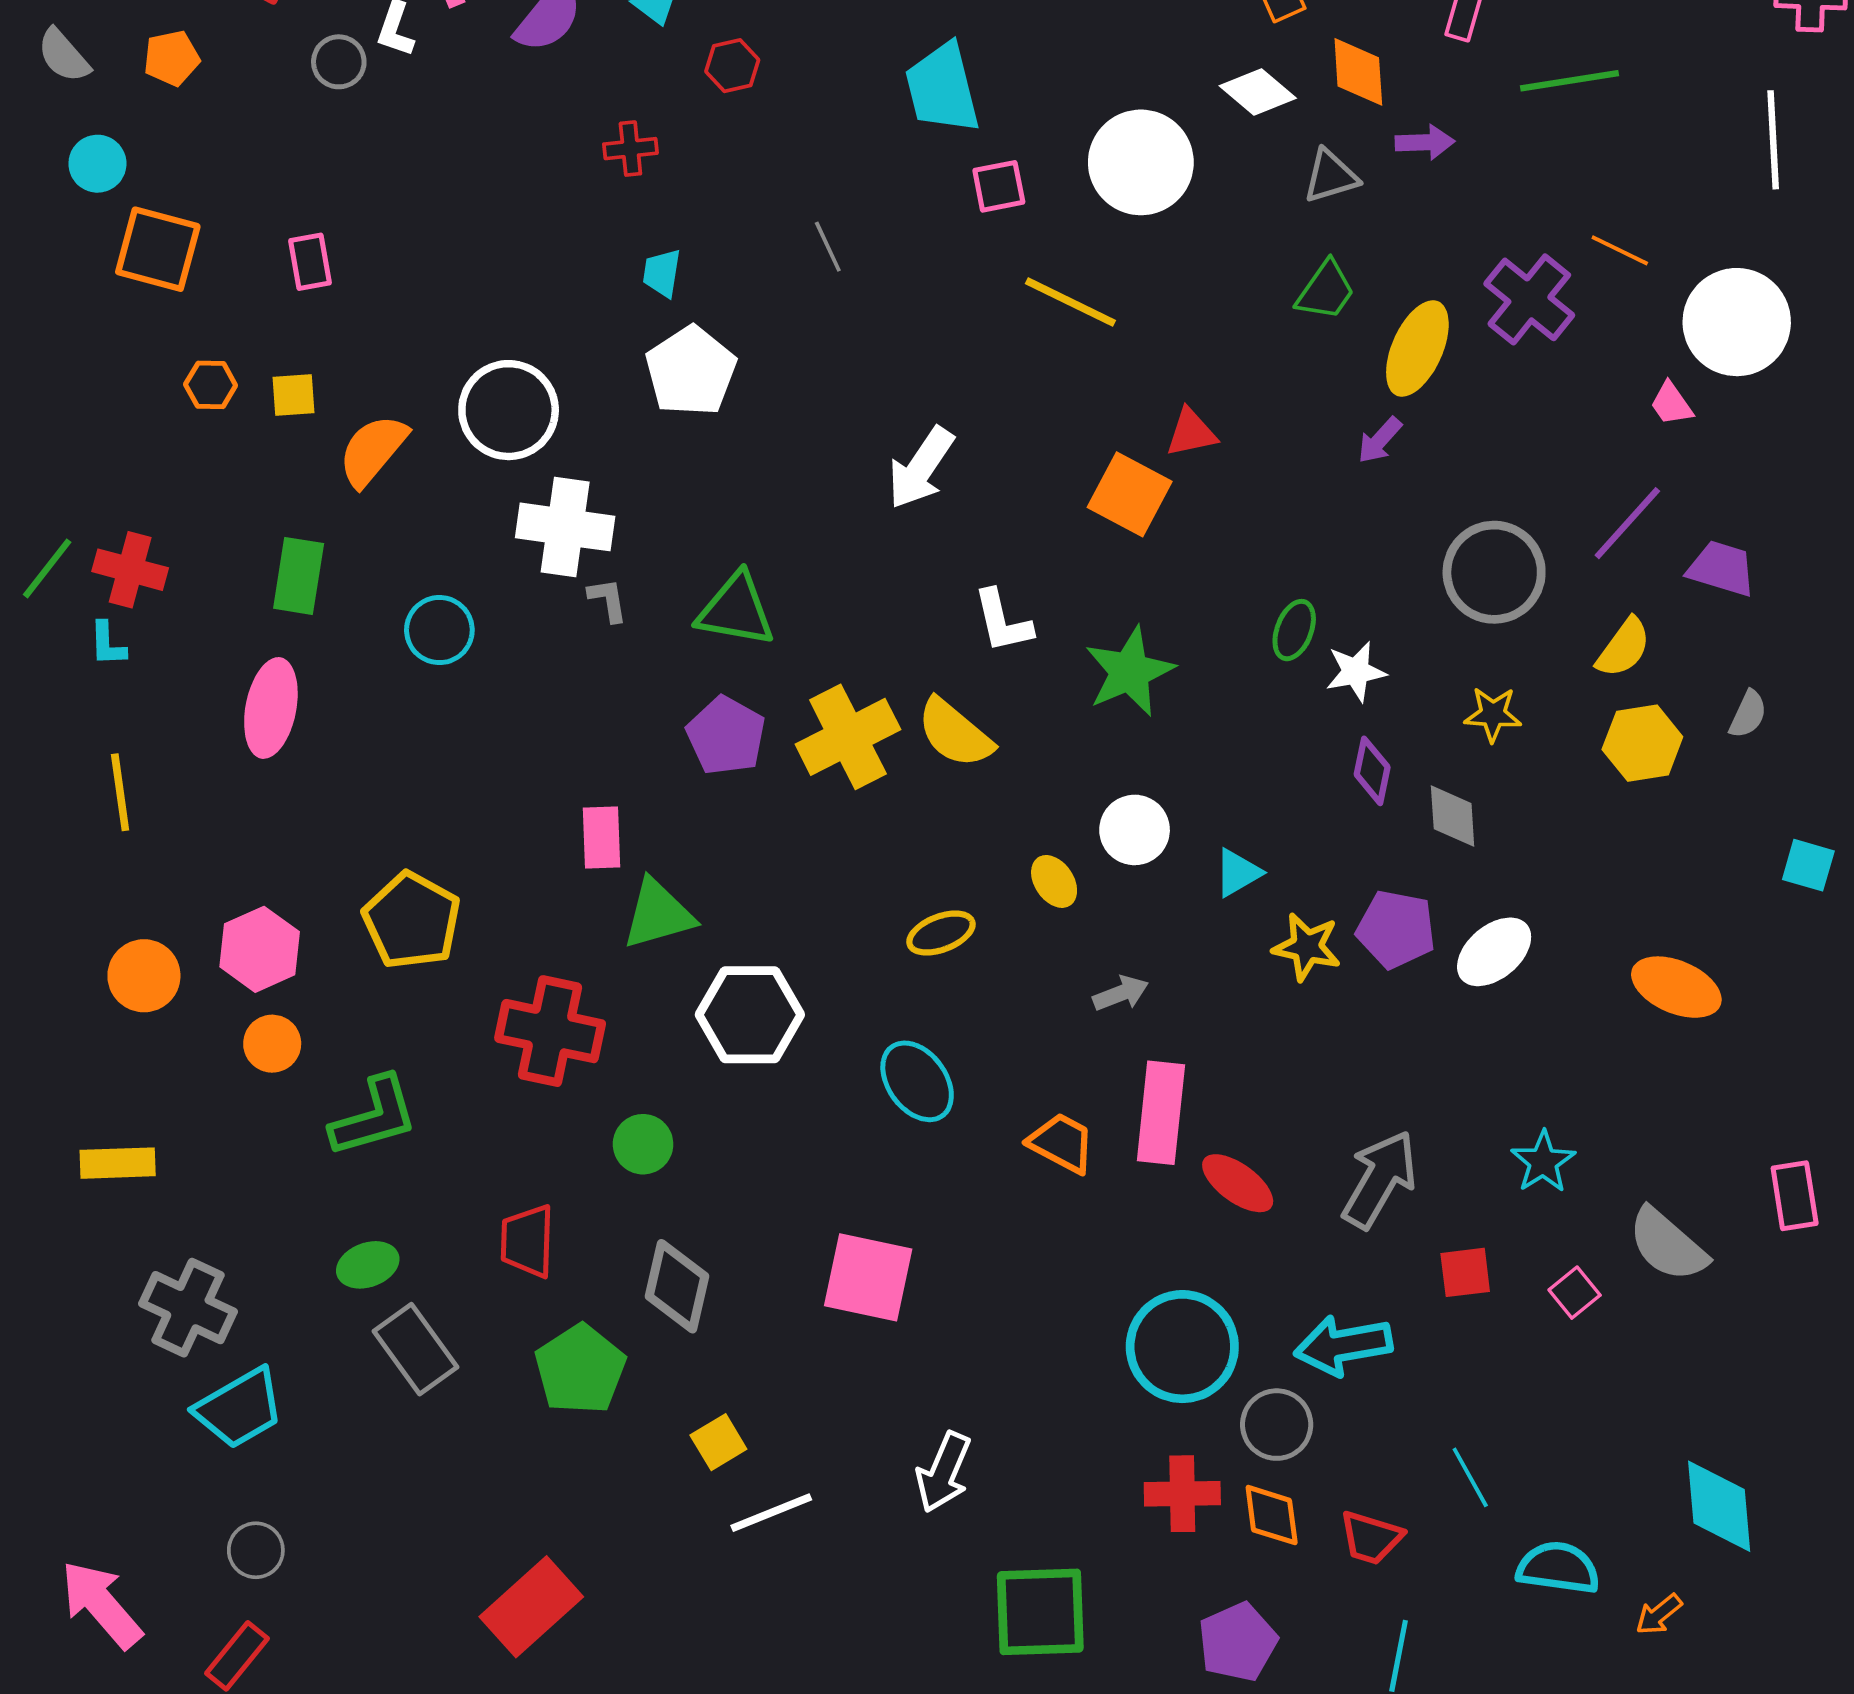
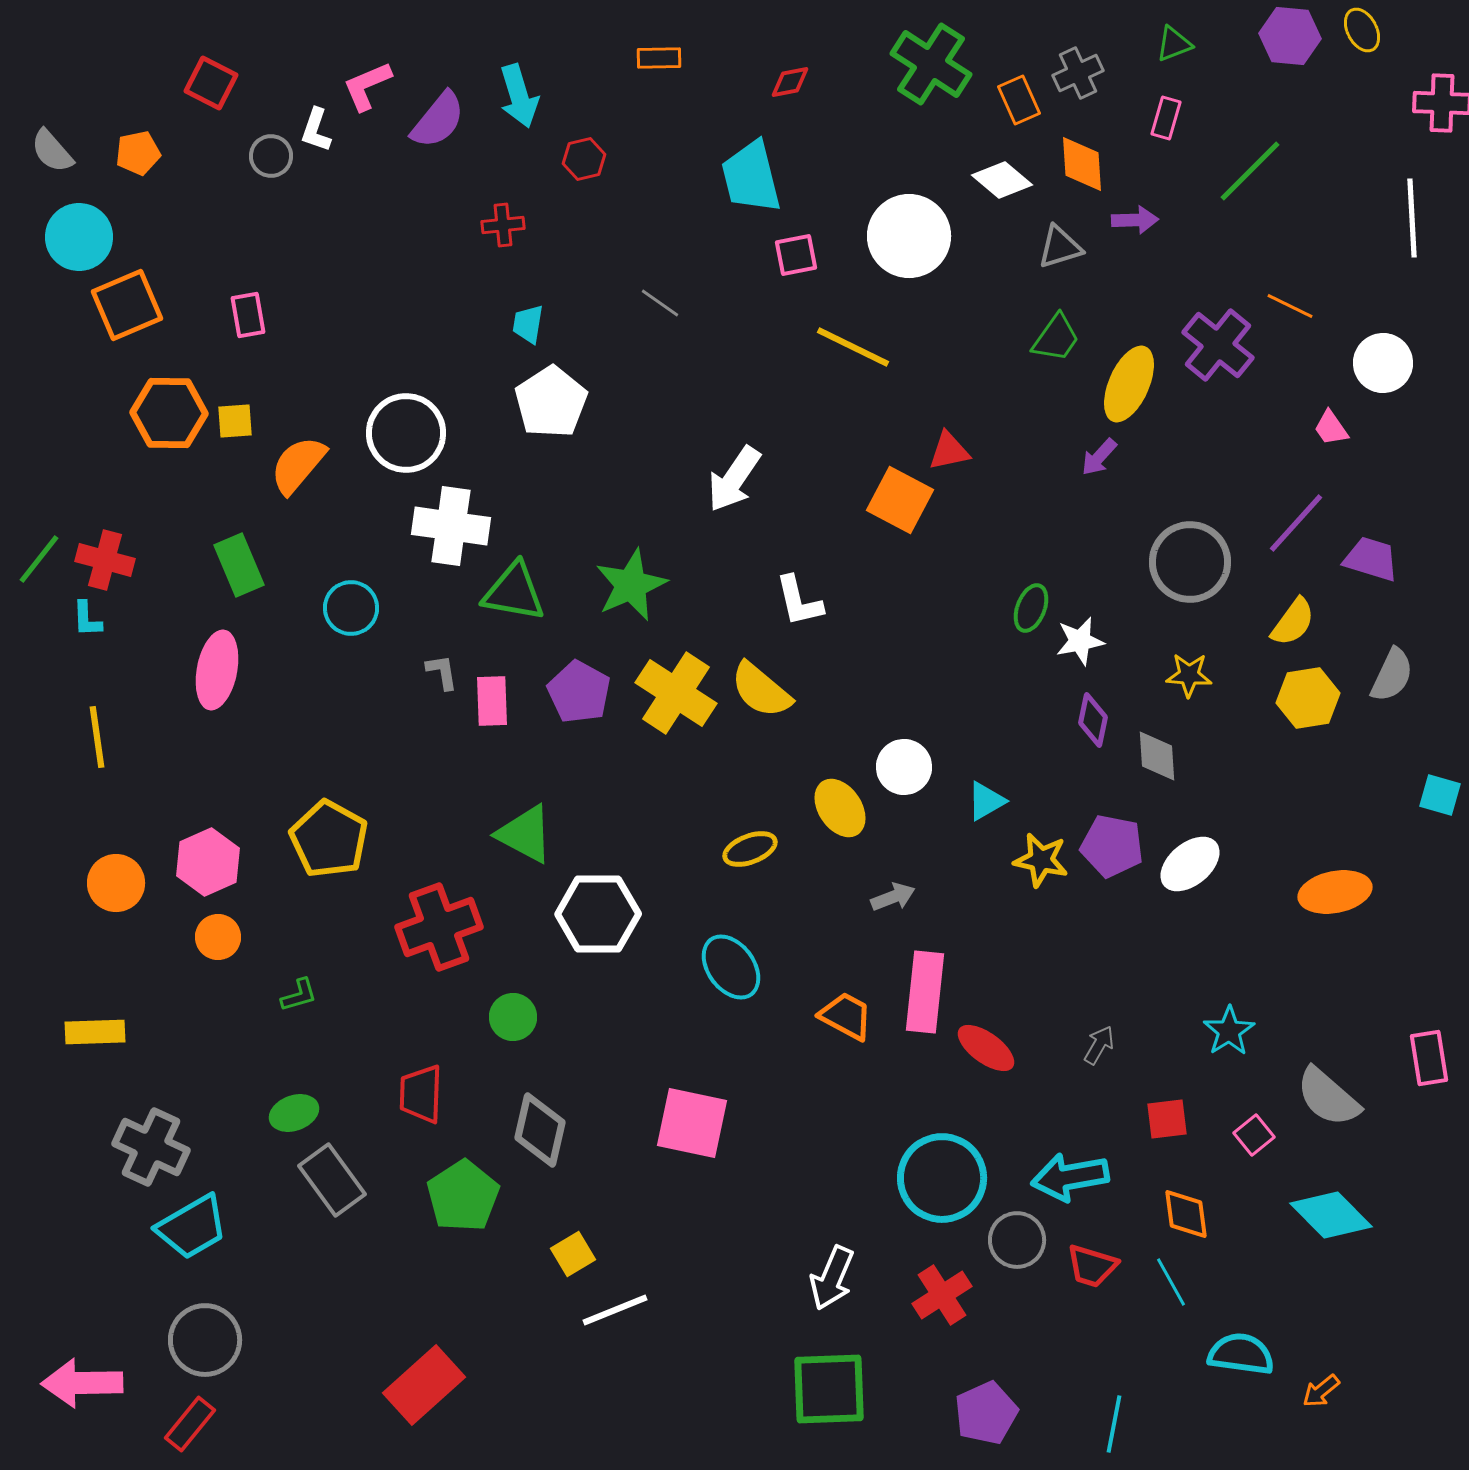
green line: (1570, 81) -> (1250, 171), turned -36
cyan circle: (97, 164) -> (79, 237), size x1.5
gray line: (828, 247) -> (660, 303), turned -30
orange square: (158, 249) -> (127, 305), turned -38
white circle: (1737, 322) -> (1383, 363), size x0.7
orange hexagon: (211, 385) -> (169, 413), size x1.8
green rectangle: (299, 576) -> (239, 565), turned -32
gray L-shape: (608, 600) -> (442, 672), moved
green triangle: (736, 610) -> (514, 592), moved
green star: (1130, 672) -> (631, 585), moved
gray semicircle: (1748, 714) -> (1392, 675), size x1.4
yellow cross: (848, 737) -> (676, 693), turned -30
pink rectangle: (602, 837) -> (492, 701), moved
yellow ellipse: (1054, 881) -> (840, 808), size x1.4
green triangle: (658, 914) -> (525, 834), turned 44
orange ellipse: (1676, 987) -> (1335, 892), turned -34
red cross: (550, 1031) -> (439, 927), turned -32
green L-shape: (374, 1117) -> (299, 995), size x0.5
gray arrow: (1380, 1179) -> (1099, 1045), size x0.5
white arrow: (943, 1472) -> (832, 1278), moved
red cross: (1182, 1494) -> (942, 1295), turned -32
cyan diamond: (1719, 1506) -> (1331, 1215), moved, turned -40
orange diamond: (1272, 1515) -> (1186, 1214), moved
red trapezoid: (1371, 1538) -> (1092, 1266), moved
gray circle: (256, 1550) -> (205, 1340), size x1.6
pink arrow: (101, 1604) -> (82, 1383), turned -50

